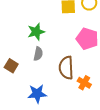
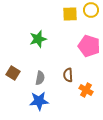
gray semicircle: (38, 54) -> (40, 78), moved
brown semicircle: (66, 68) -> (68, 75), size x0.6

